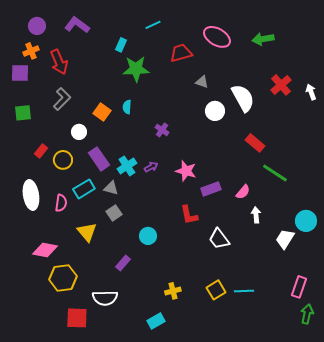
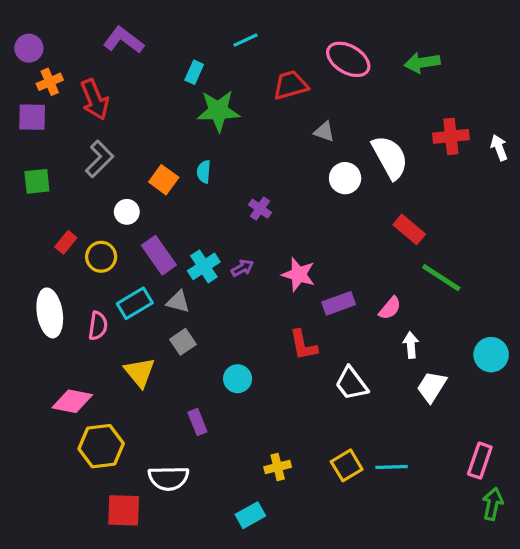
purple circle: (37, 26) -> (29, 48), moved
red cross: (281, 85) -> (451, 136), turned 35
white trapezoid: (285, 239) -> (432, 387), moved
purple rectangle: (123, 263) -> (197, 422), turned -63

